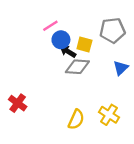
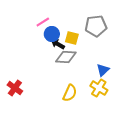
blue triangle: (121, 68) -> (103, 70), moved
yellow cross: (109, 115) -> (99, 88), moved
yellow semicircle: (76, 119) -> (70, 93), moved

